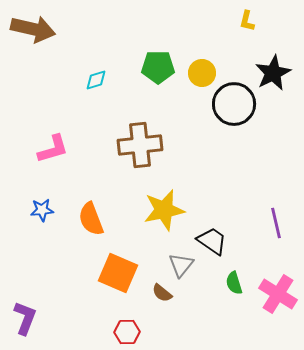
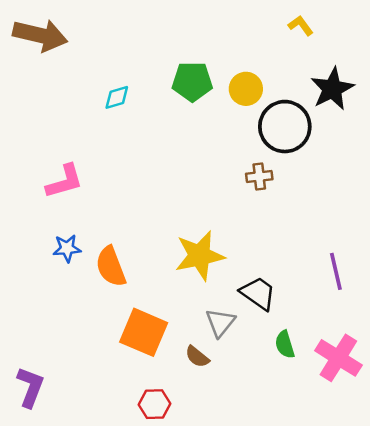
yellow L-shape: (247, 21) -> (301, 26), turned 130
brown cross: (140, 145) -> (259, 176), moved, size x0.5
blue star: (42, 210) -> (67, 248), moved

